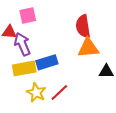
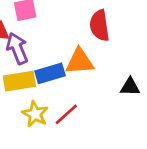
orange triangle: (88, 48) -> (80, 61), moved

